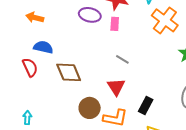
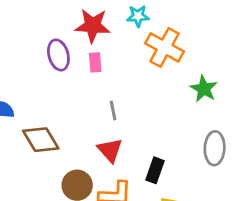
purple ellipse: (90, 15) -> (58, 55), turned 70
gray line: (122, 59) -> (113, 111), turned 56

